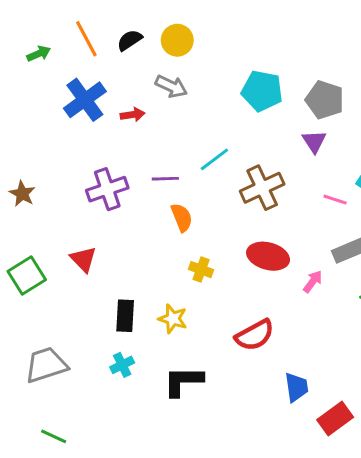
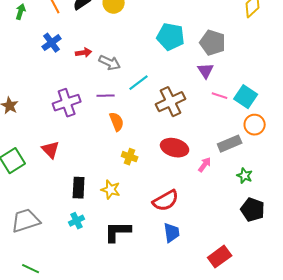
green arrow: (39, 54) -> (21, 12), turned -49
gray arrow: (171, 86) -> (110, 63), moved
blue cross: (85, 100) -> (52, 43), size x0.7
pink line: (335, 200) -> (220, 96), moved
blue trapezoid: (296, 387) -> (172, 233), moved

